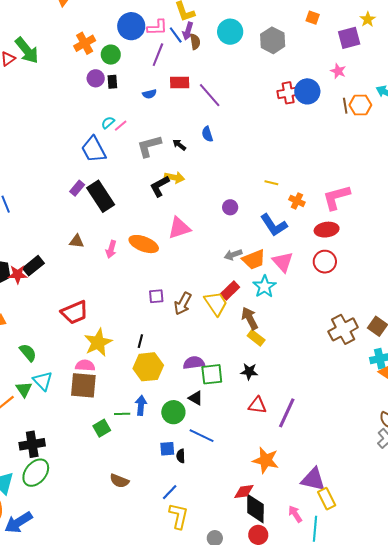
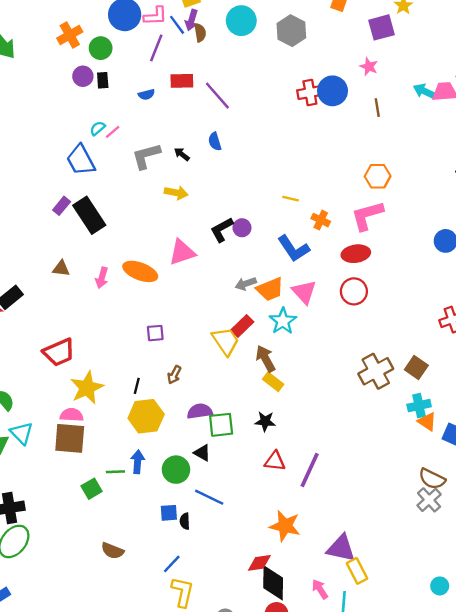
orange hexagon: (360, 105) -> (378, 176), moved
black L-shape: (160, 186) -> (222, 230), moved
brown arrow: (183, 304) -> (174, 375), moved, size x0.7

